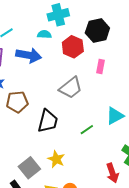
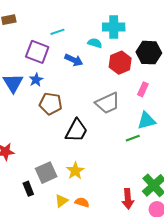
blue arrow: (29, 55) -> (74, 60), size x0.7
cyan triangle: (115, 116) -> (147, 121), moved
green line: (87, 130) -> (133, 138), moved

